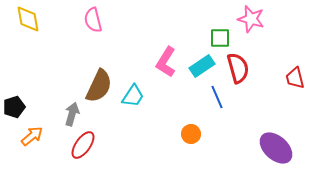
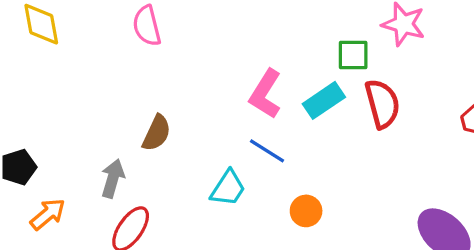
brown semicircle: (99, 86) -> (157, 133), size x0.7
cyan trapezoid: (133, 96) -> (228, 188), moved
blue line: (217, 97) -> (267, 151), moved, turned -35

